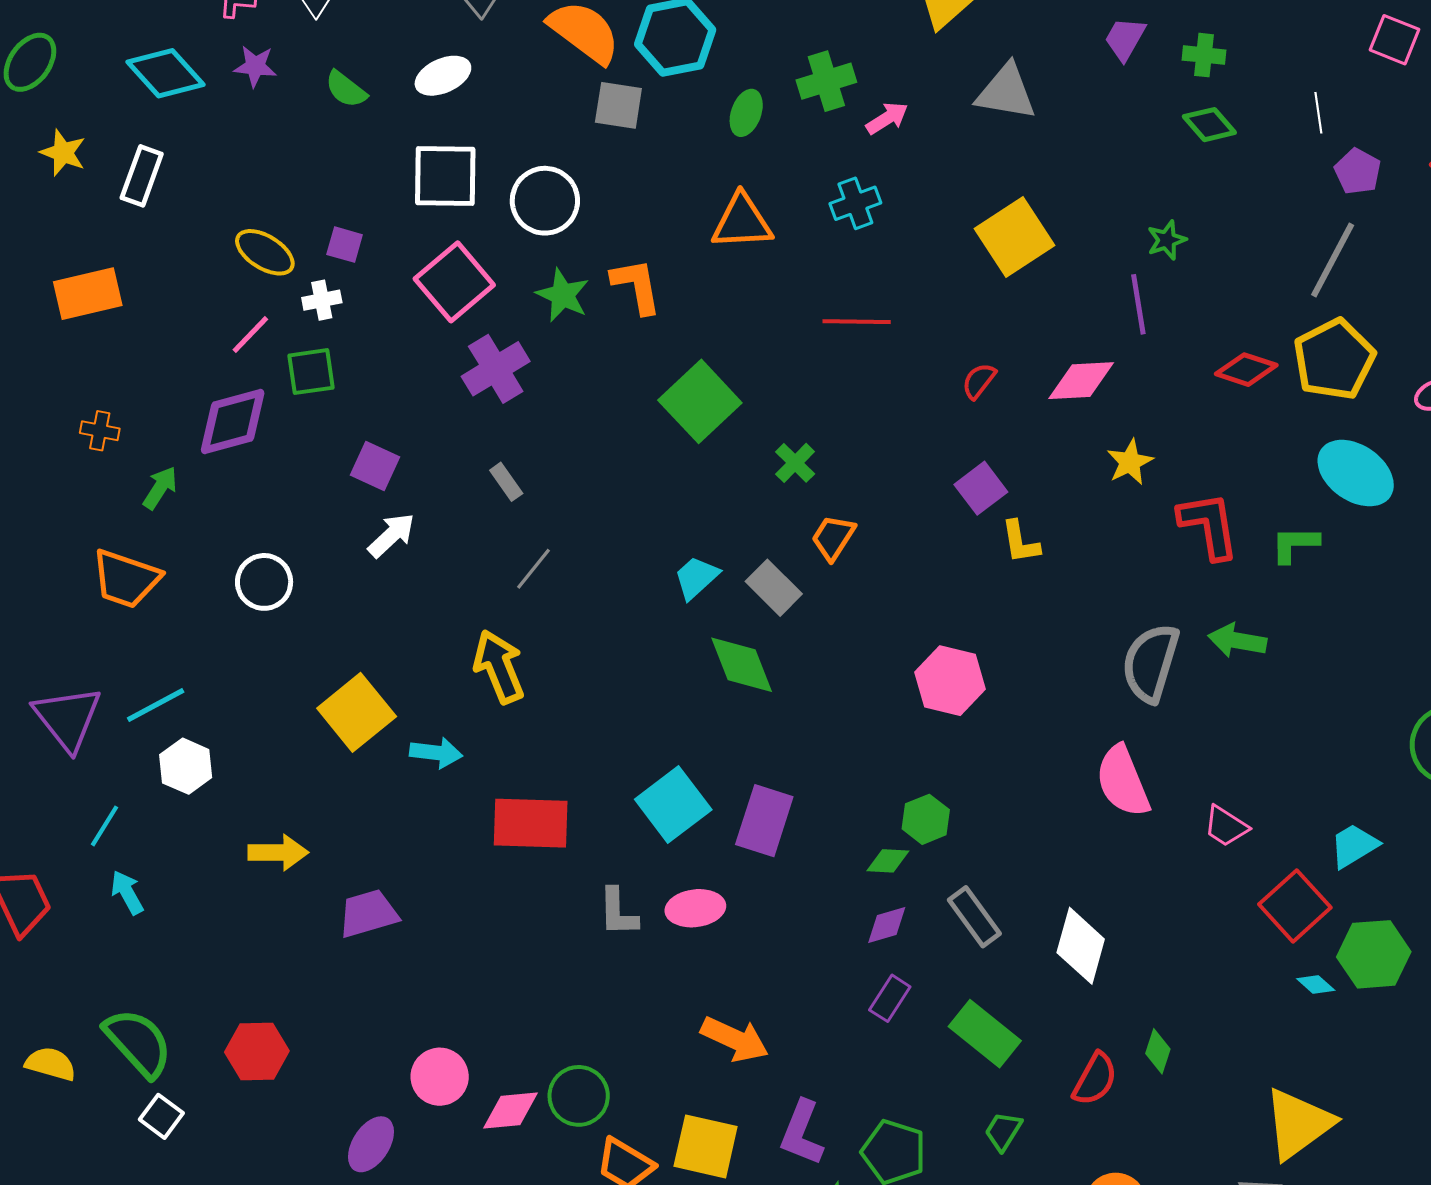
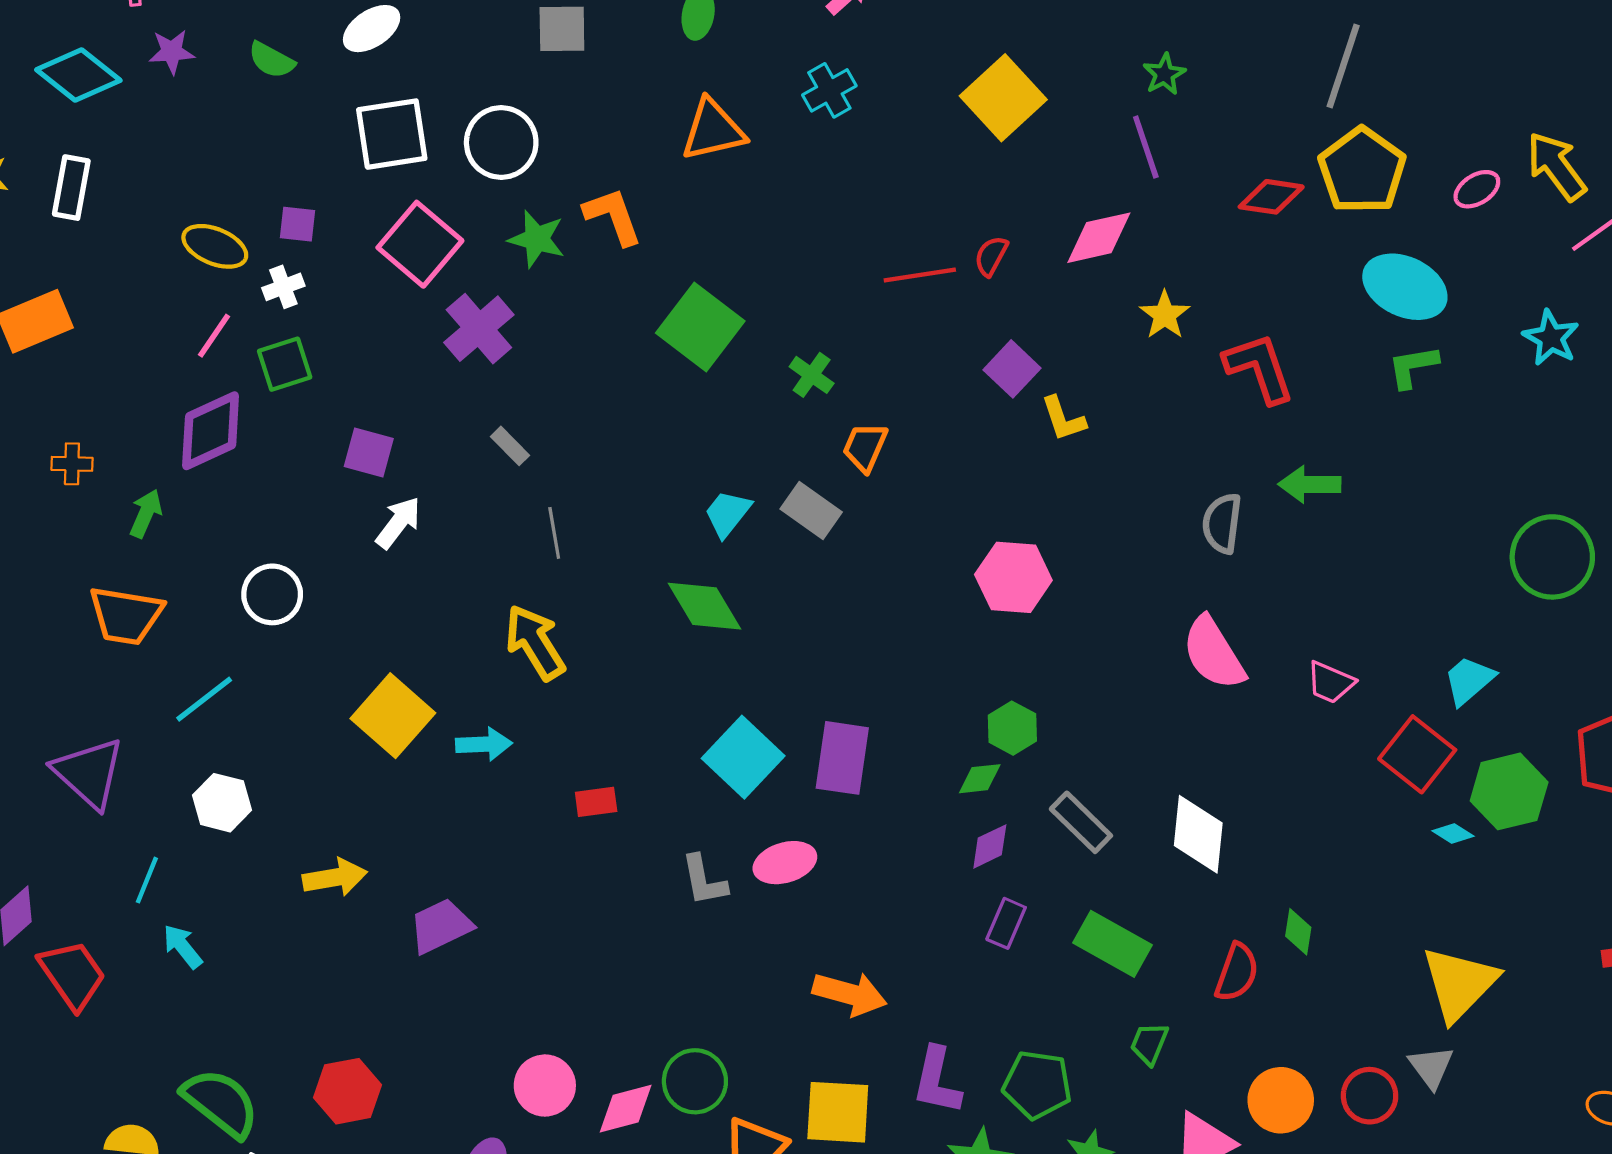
red line: (857, 322) -> (920, 275), moved
green L-shape: (1295, 544) -> (1413, 367), moved
gray line: (533, 569) -> (554, 533), turned -39
gray semicircle: (1151, 663) -> (1222, 523), size x0.7
green diamond: (742, 665) -> (704, 606), moved
cyan line: (156, 705) -> (204, 699), moved
red rectangle: (531, 823) -> (596, 802), size x0.5

